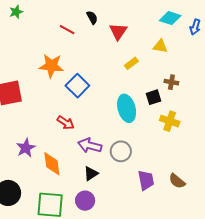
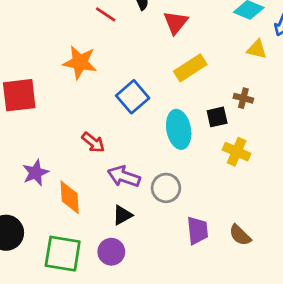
yellow triangle: (160, 46) -> (257, 49), moved
yellow rectangle: (131, 63) -> (190, 68), size x1.6
blue square: (77, 86) -> (133, 97), moved

